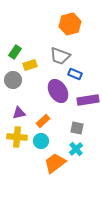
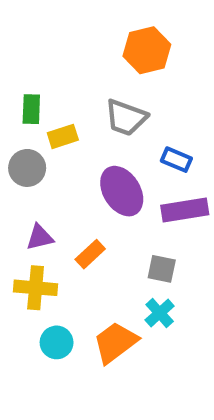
green rectangle: (15, 52) -> (31, 109), turned -32
blue rectangle: (75, 74) -> (176, 160), moved
cyan circle: (41, 141) -> (57, 342), moved

